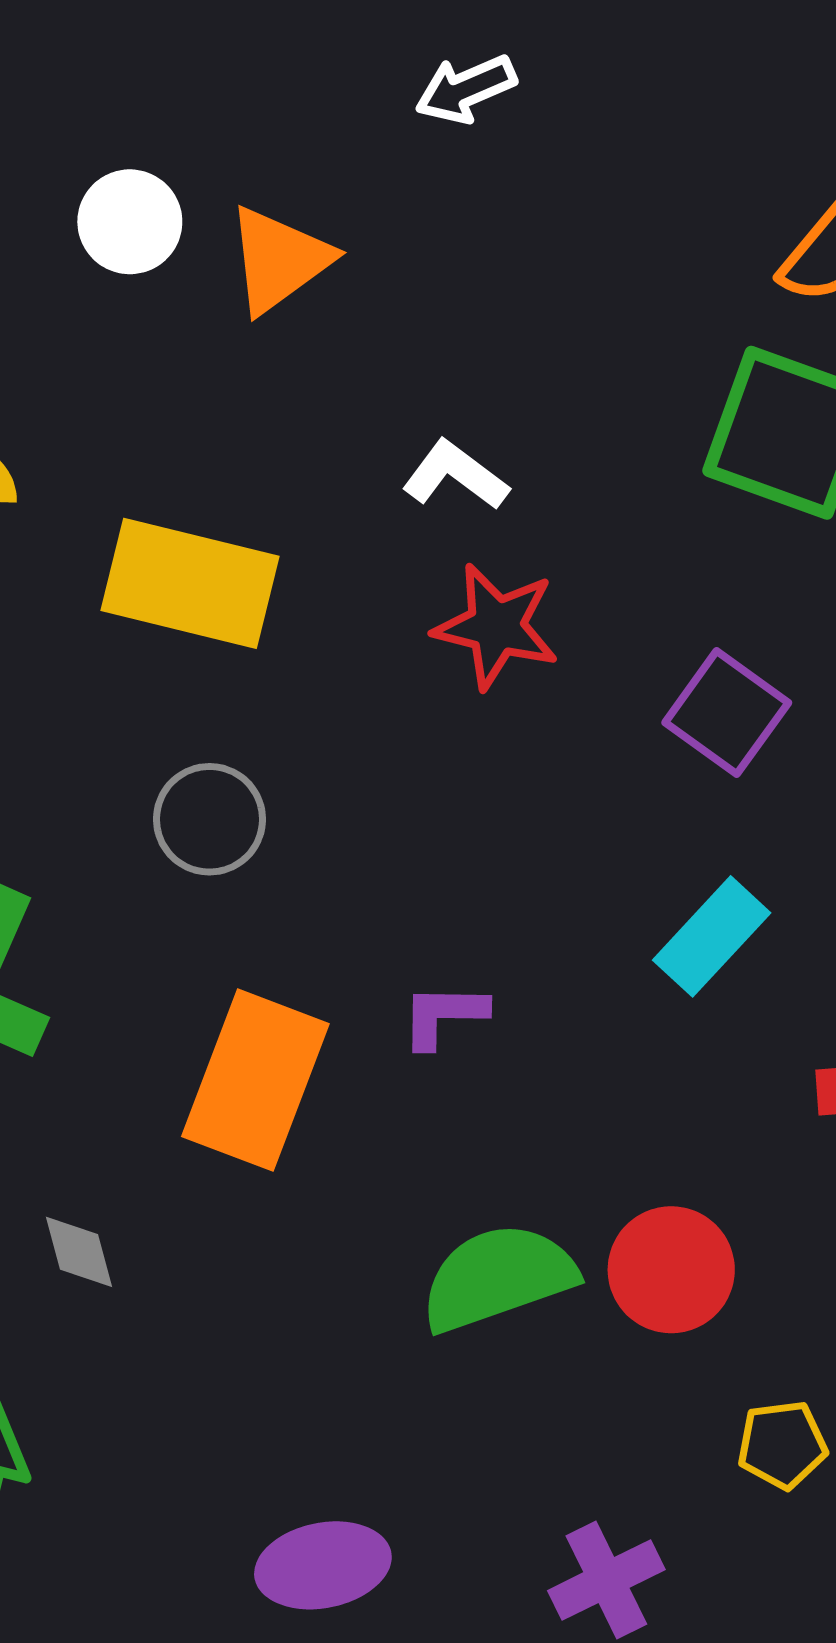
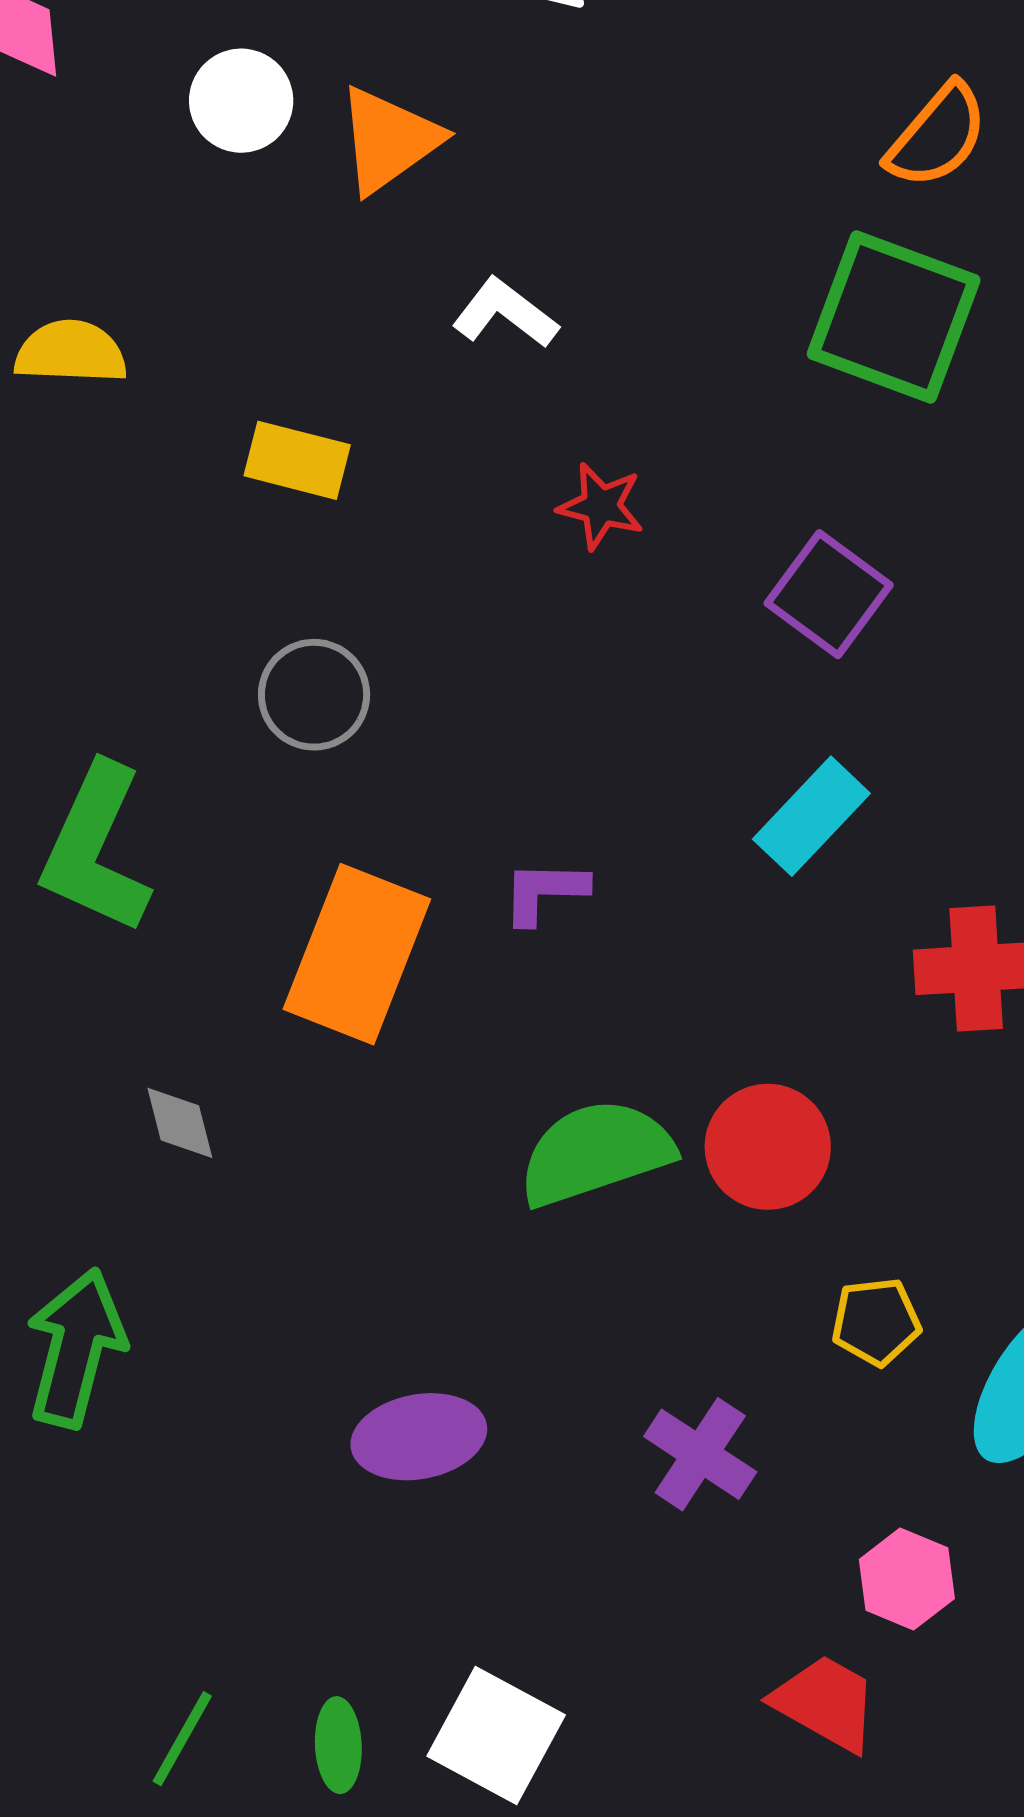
white L-shape: (455, 475) -> (505, 313), moved
yellow rectangle: (190, 583) -> (297, 460), size x0.6
red star: (496, 626) -> (601, 506), size x0.7
purple cross: (606, 1580) -> (700, 1454), turned -31

